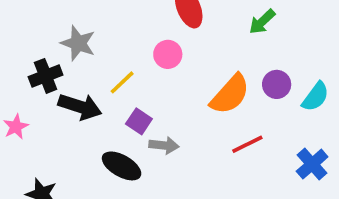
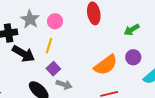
pink circle: (168, 54) -> (55, 21), moved
yellow line: (122, 82) -> (49, 46), turned -42
purple circle: (277, 84) -> (133, 57), moved

